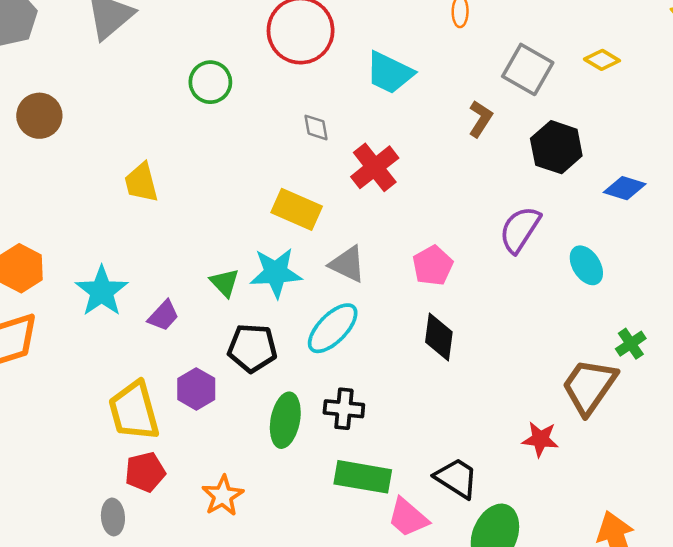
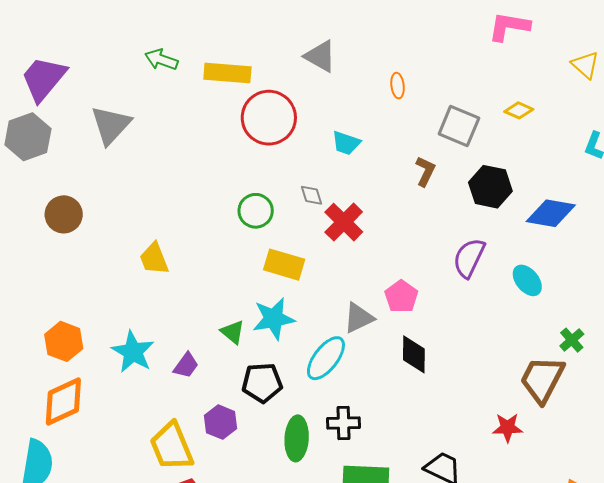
cyan trapezoid: (389, 73) -> (346, 143), size x0.7
green circle: (210, 82) -> (256, 211), moved
gray diamond: (316, 127) -> (311, 195), moved
blue diamond: (625, 188) -> (551, 213), size x1.4
gray triangle: (348, 264) -> (359, 318), moved, turned -44

